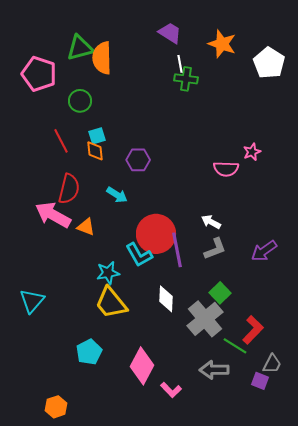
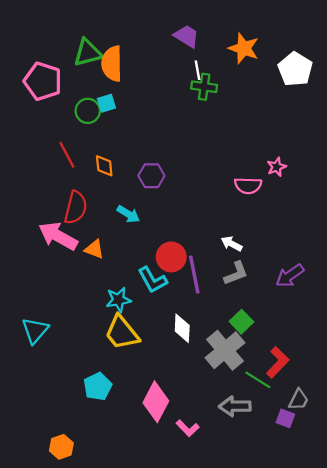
cyan square: (97, 136) -> (106, 103), moved
red circle: (156, 234) -> (171, 257), size x0.7

